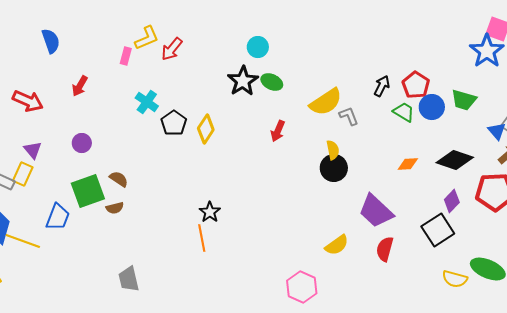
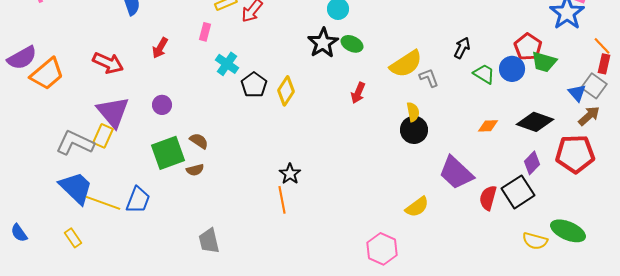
pink rectangle: (126, 56) -> (205, 32), moved
red pentagon: (416, 85) -> (528, 47), moved
purple triangle: (33, 150) -> (113, 112), size x1.8
blue trapezoid: (58, 217) -> (138, 200), moved
red semicircle: (385, 249) -> (488, 198), moved

